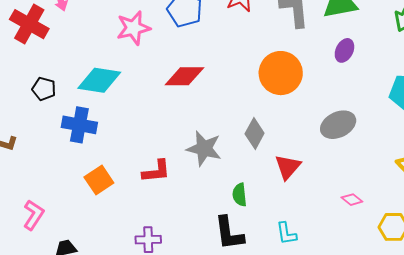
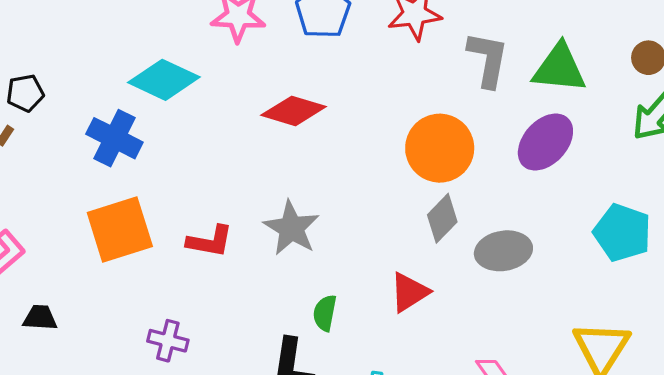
purple ellipse: (344, 50) -> (545, 142), size x1.6
black pentagon: (44, 89) -> (25, 93), moved, turned 30
gray diamond: (255, 133) -> (442, 218), moved
orange square: (99, 180) -> (120, 229), size x1.5

